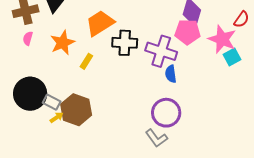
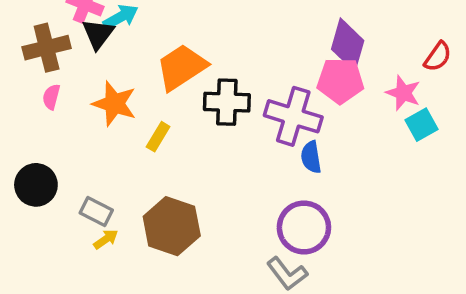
pink star: (222, 39) -> (403, 93), size x0.7
orange star: (63, 43) -> (114, 104), turned -30
black circle: (30, 94) -> (36, 185), moved, size x0.7
brown hexagon: (76, 110) -> (172, 226), moved

